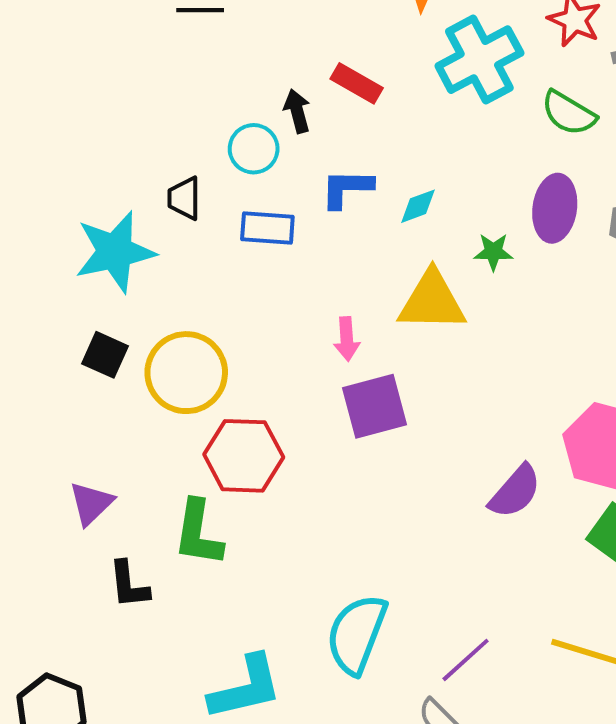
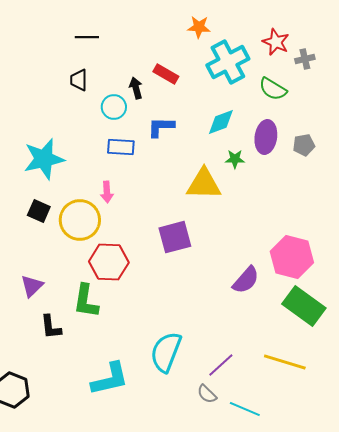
black trapezoid: (184, 198) -> (79, 80), moved
cyan diamond: (418, 206) -> (221, 122), moved, size x1.4
pink arrow: (347, 339) -> (107, 192), moved

